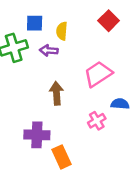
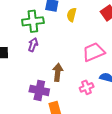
purple arrow: (49, 50) -> (33, 45), moved, turned 96
brown arrow: (56, 93) -> (58, 72), moved

